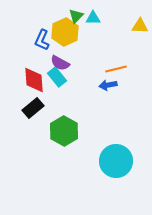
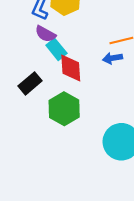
purple semicircle: (60, 63) -> (45, 34), moved
red diamond: (34, 80) -> (71, 68), moved

